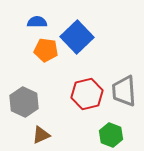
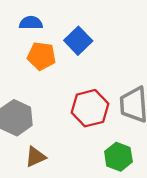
blue square: (77, 37) -> (78, 41), size x0.7

